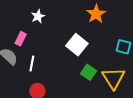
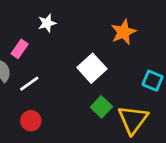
white line: (32, 63) -> (29, 84), turned 35

